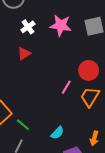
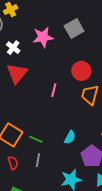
red triangle: (24, 54) -> (17, 73), size x1.6
pink line: (66, 87) -> (54, 90), moved

